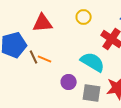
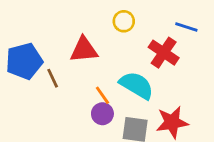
red triangle: (43, 23) -> (84, 50), moved
orange line: (45, 59) -> (102, 95), moved, turned 32

